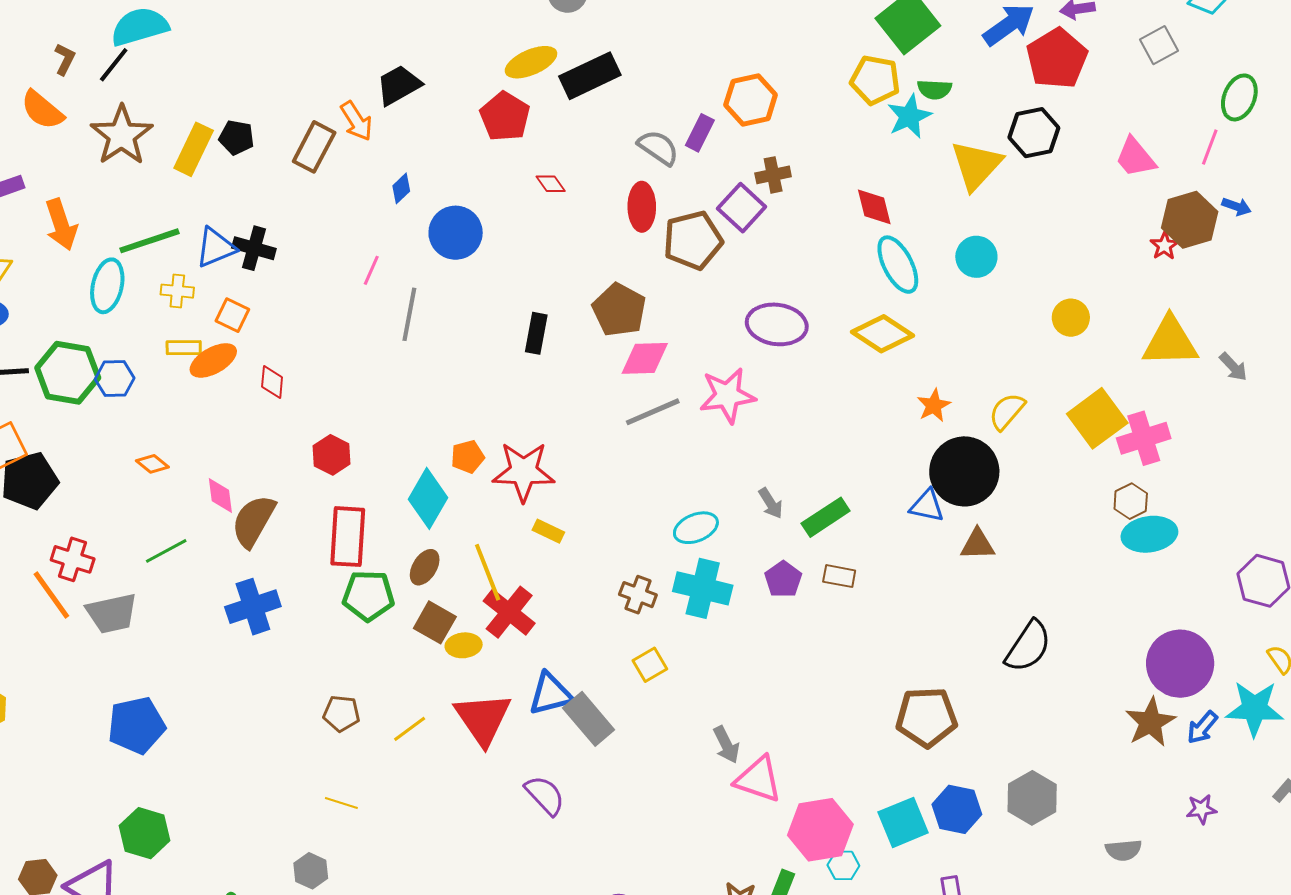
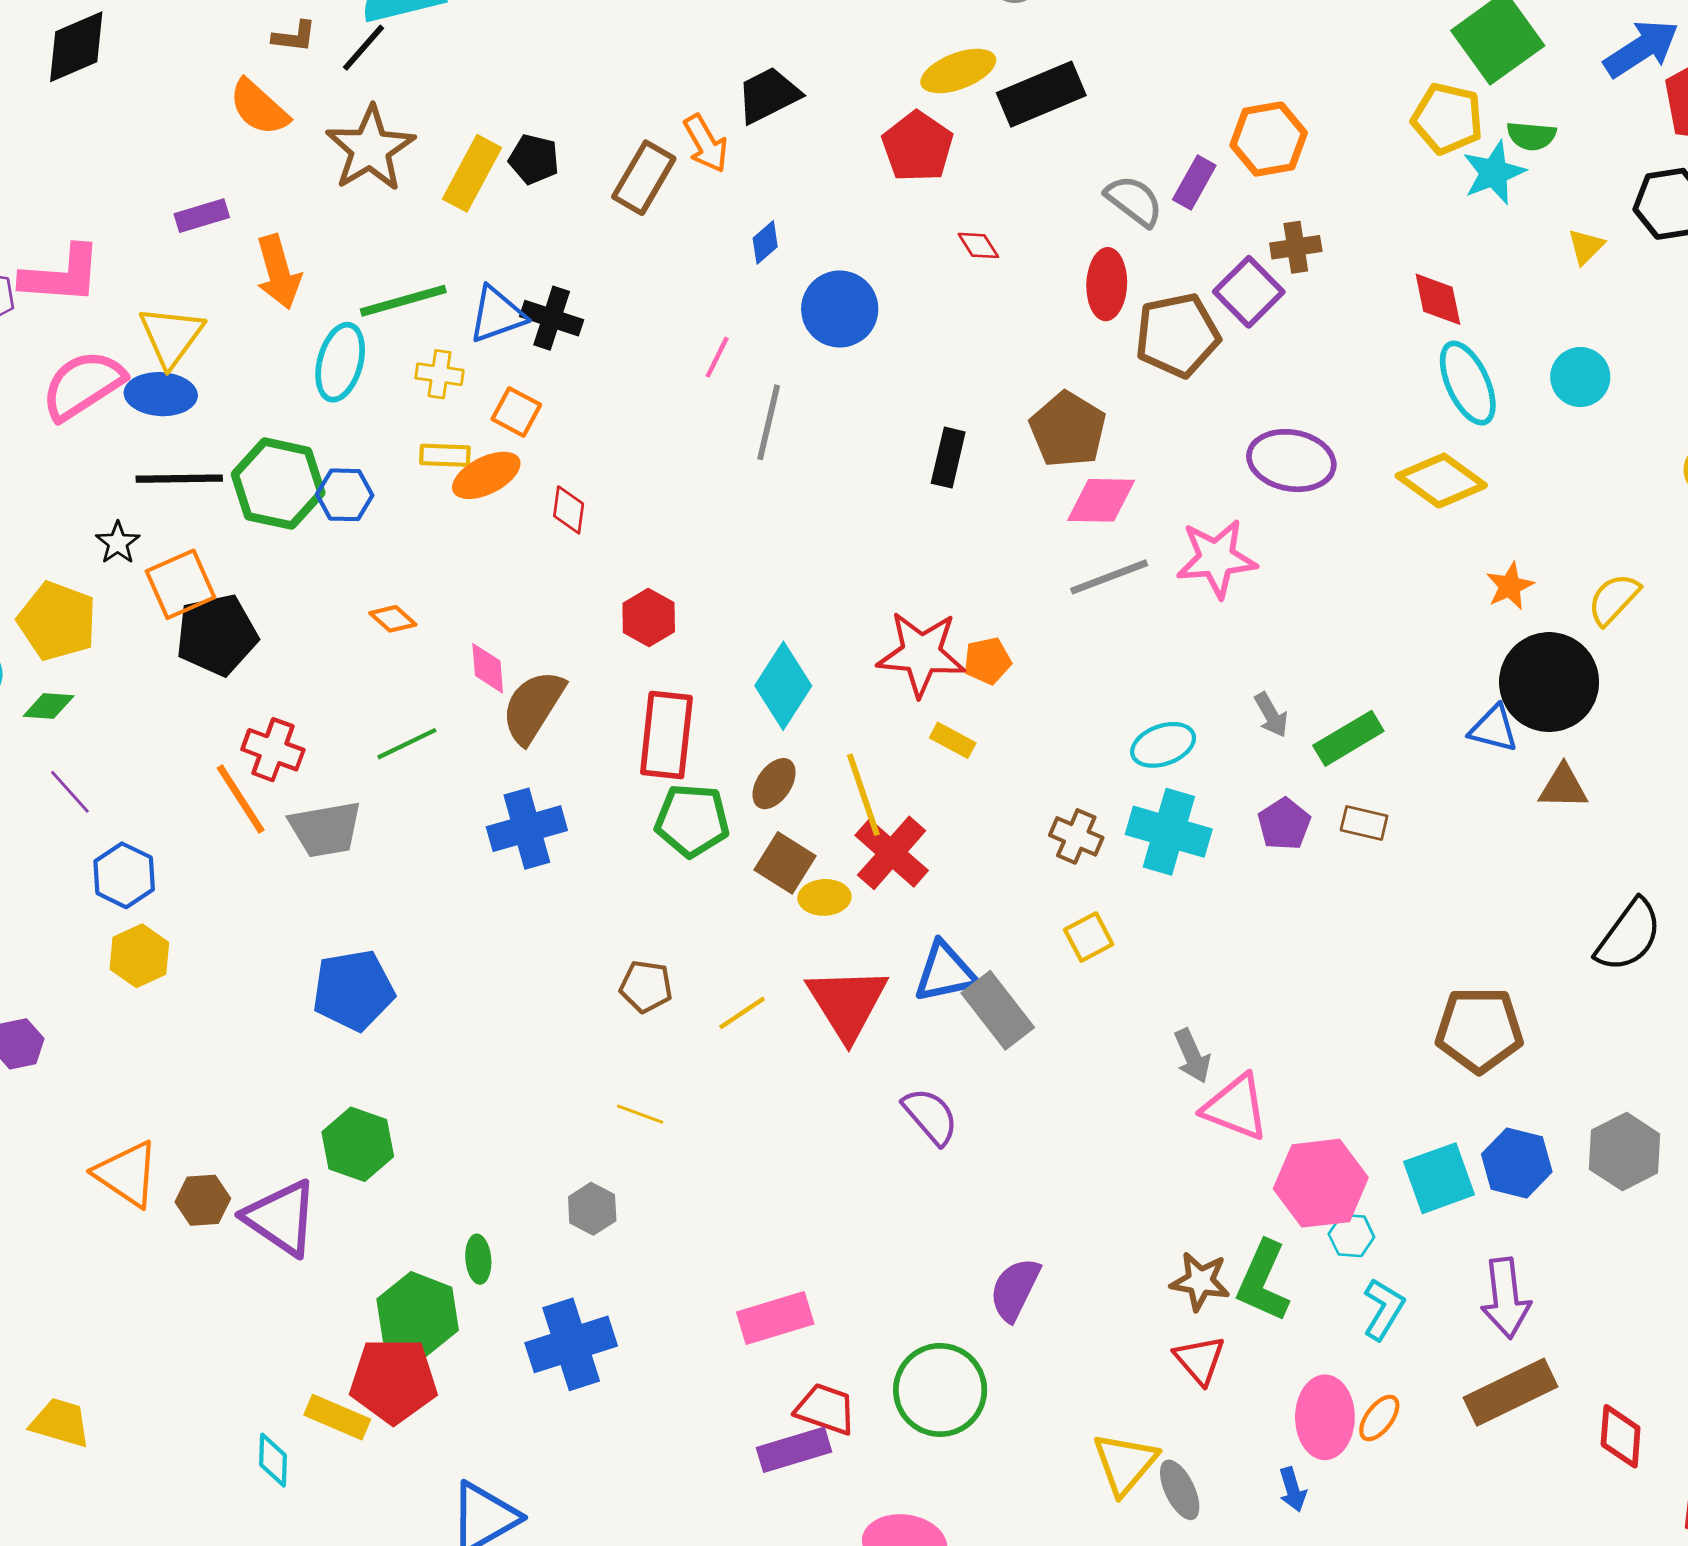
brown L-shape: (65, 59) -> (294, 37), turned 68
yellow triangle: (976, 165) -> (1586, 247), size x0.5
orange pentagon: (468, 457) -> (987, 661), moved

